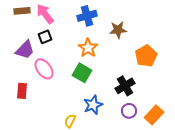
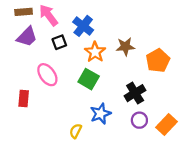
blue cross: (87, 16) -> (83, 26), moved, turned -36
brown star: (118, 30) -> (125, 47), moved
black square: (45, 37) -> (59, 42), moved
purple trapezoid: (25, 50) -> (27, 37), moved

